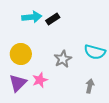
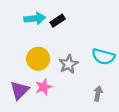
yellow circle: (21, 54) -> (38, 59), moved

